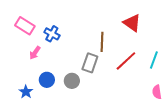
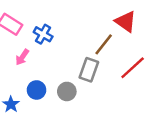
red triangle: (132, 23) -> (126, 22), moved
brown line: (102, 42) -> (104, 44), turned 36

